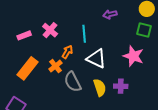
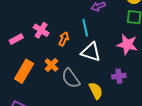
cyan line: (84, 34) -> (85, 28), moved
orange arrow: (67, 52) -> (64, 39), moved
yellow semicircle: (100, 87) -> (96, 91), moved

